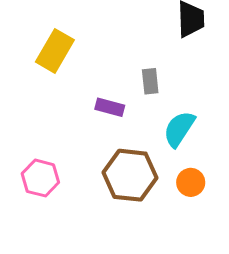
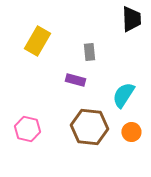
gray rectangle: (150, 81) -> (89, 52), moved

